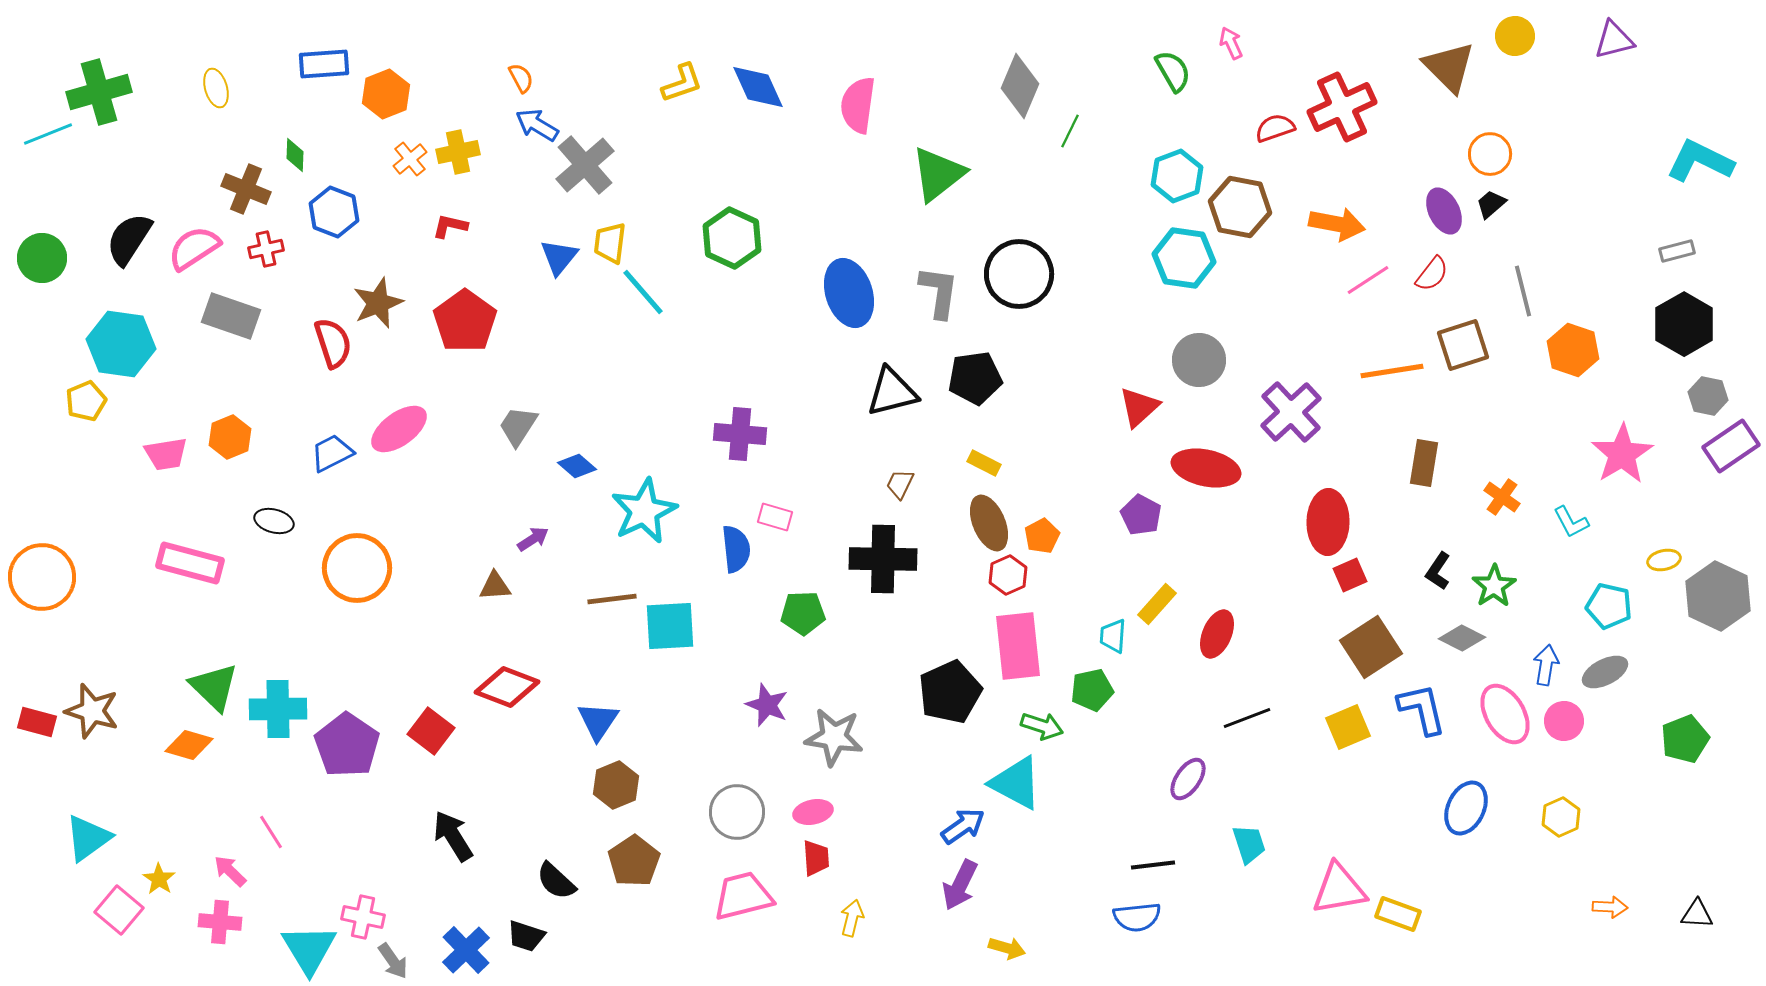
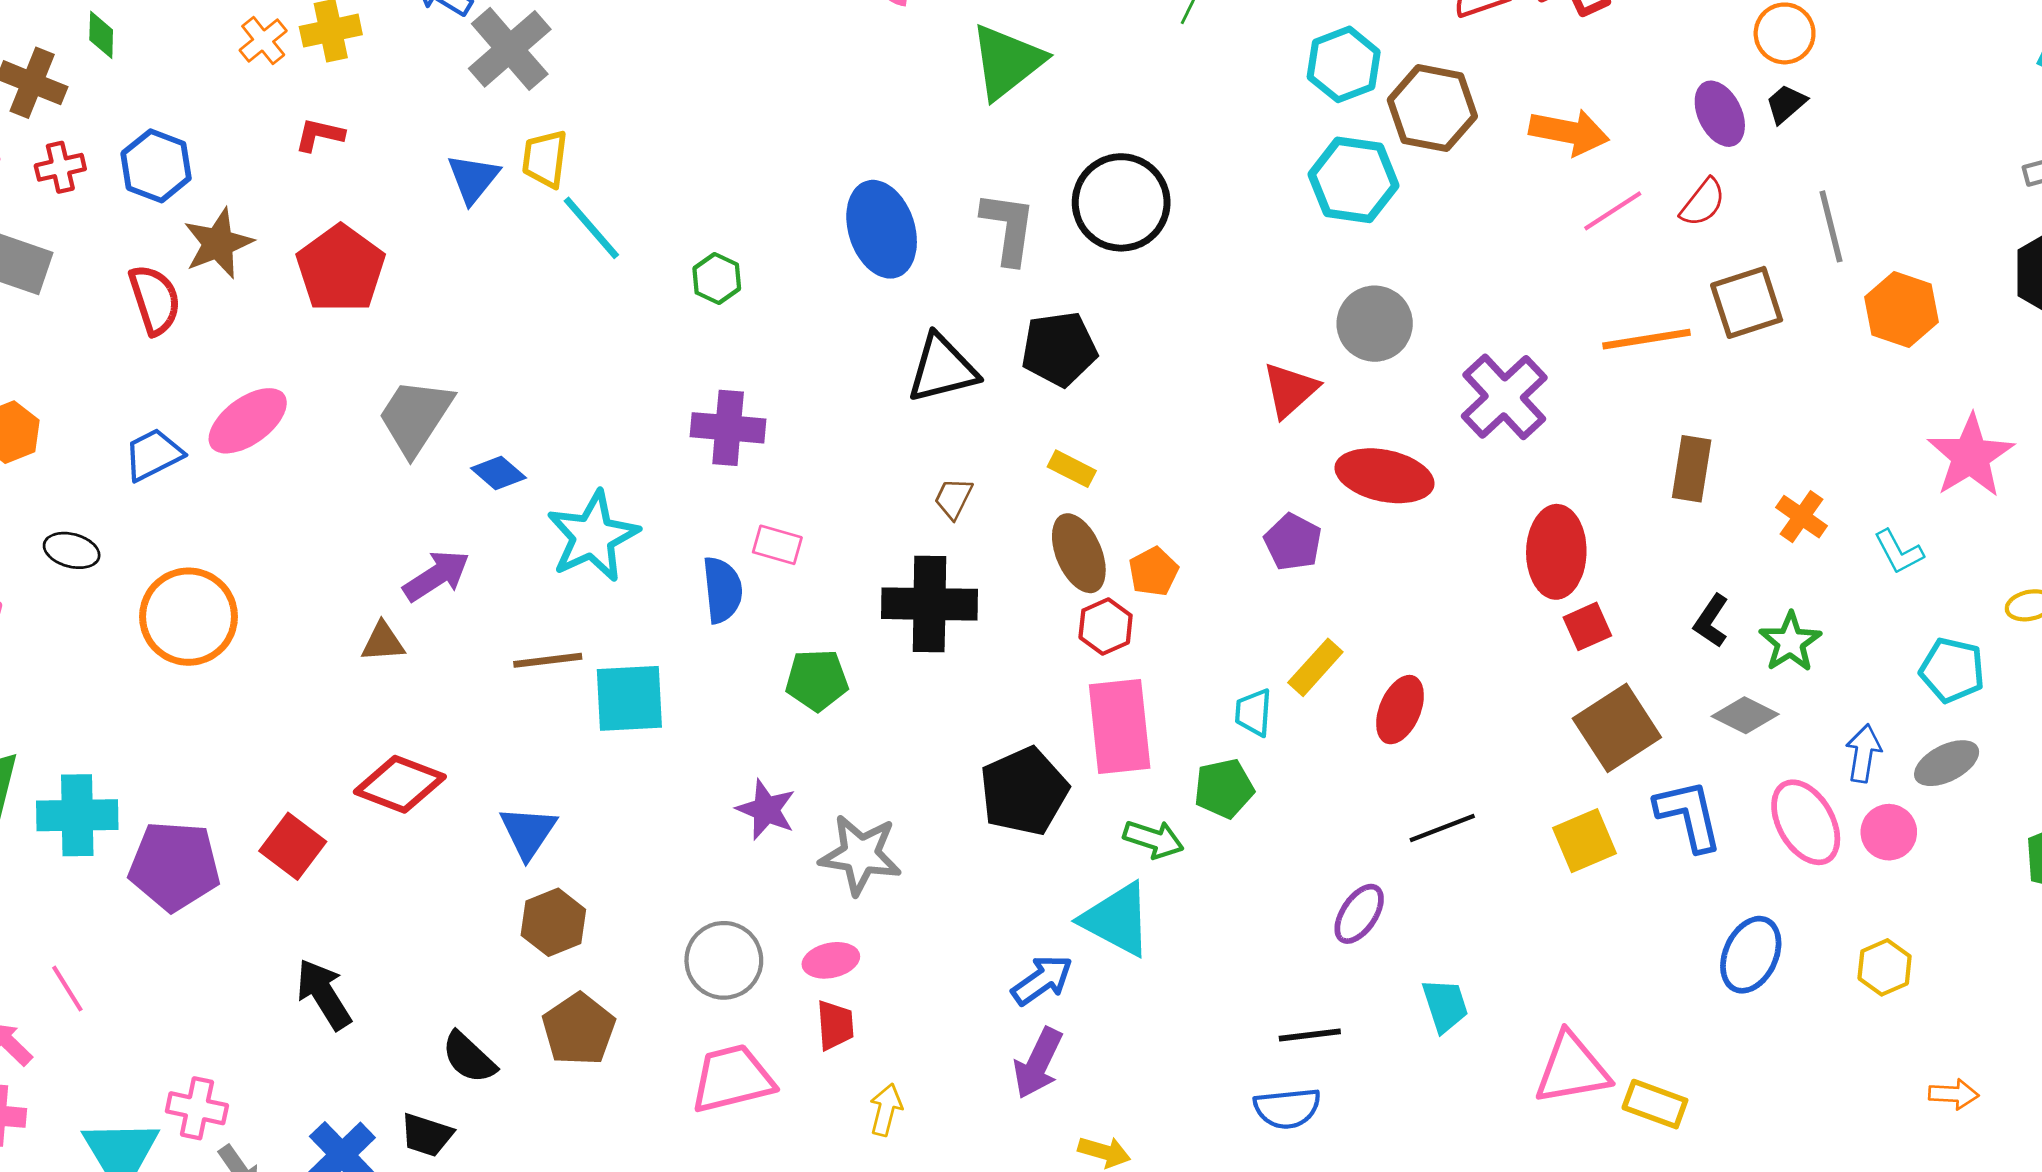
blue hexagon: (334, 212) -> (156, 166), moved
green hexagon: (732, 238) -> (717, 279), moved, size x0.6
gray trapezoid: (518, 426) -> (415, 417), size x1.4
purple arrow: (533, 539) -> (436, 576), size x1.5
purple pentagon: (347, 745) -> (174, 866), turned -30

